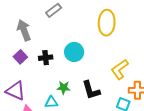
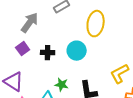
yellow ellipse: (107, 23) -> (96, 24), moved
gray arrow: (24, 30) -> (30, 23), turned 50

